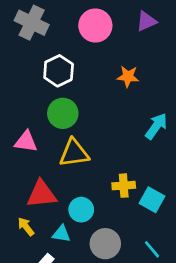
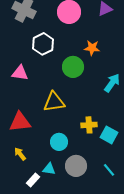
green circle: (63, 113) -> (73, 67), moved
pink triangle: (26, 142) -> (20, 73), moved
red triangle: (42, 194) -> (20, 122), moved
cyan triangle: (61, 234) -> (49, 169), moved

